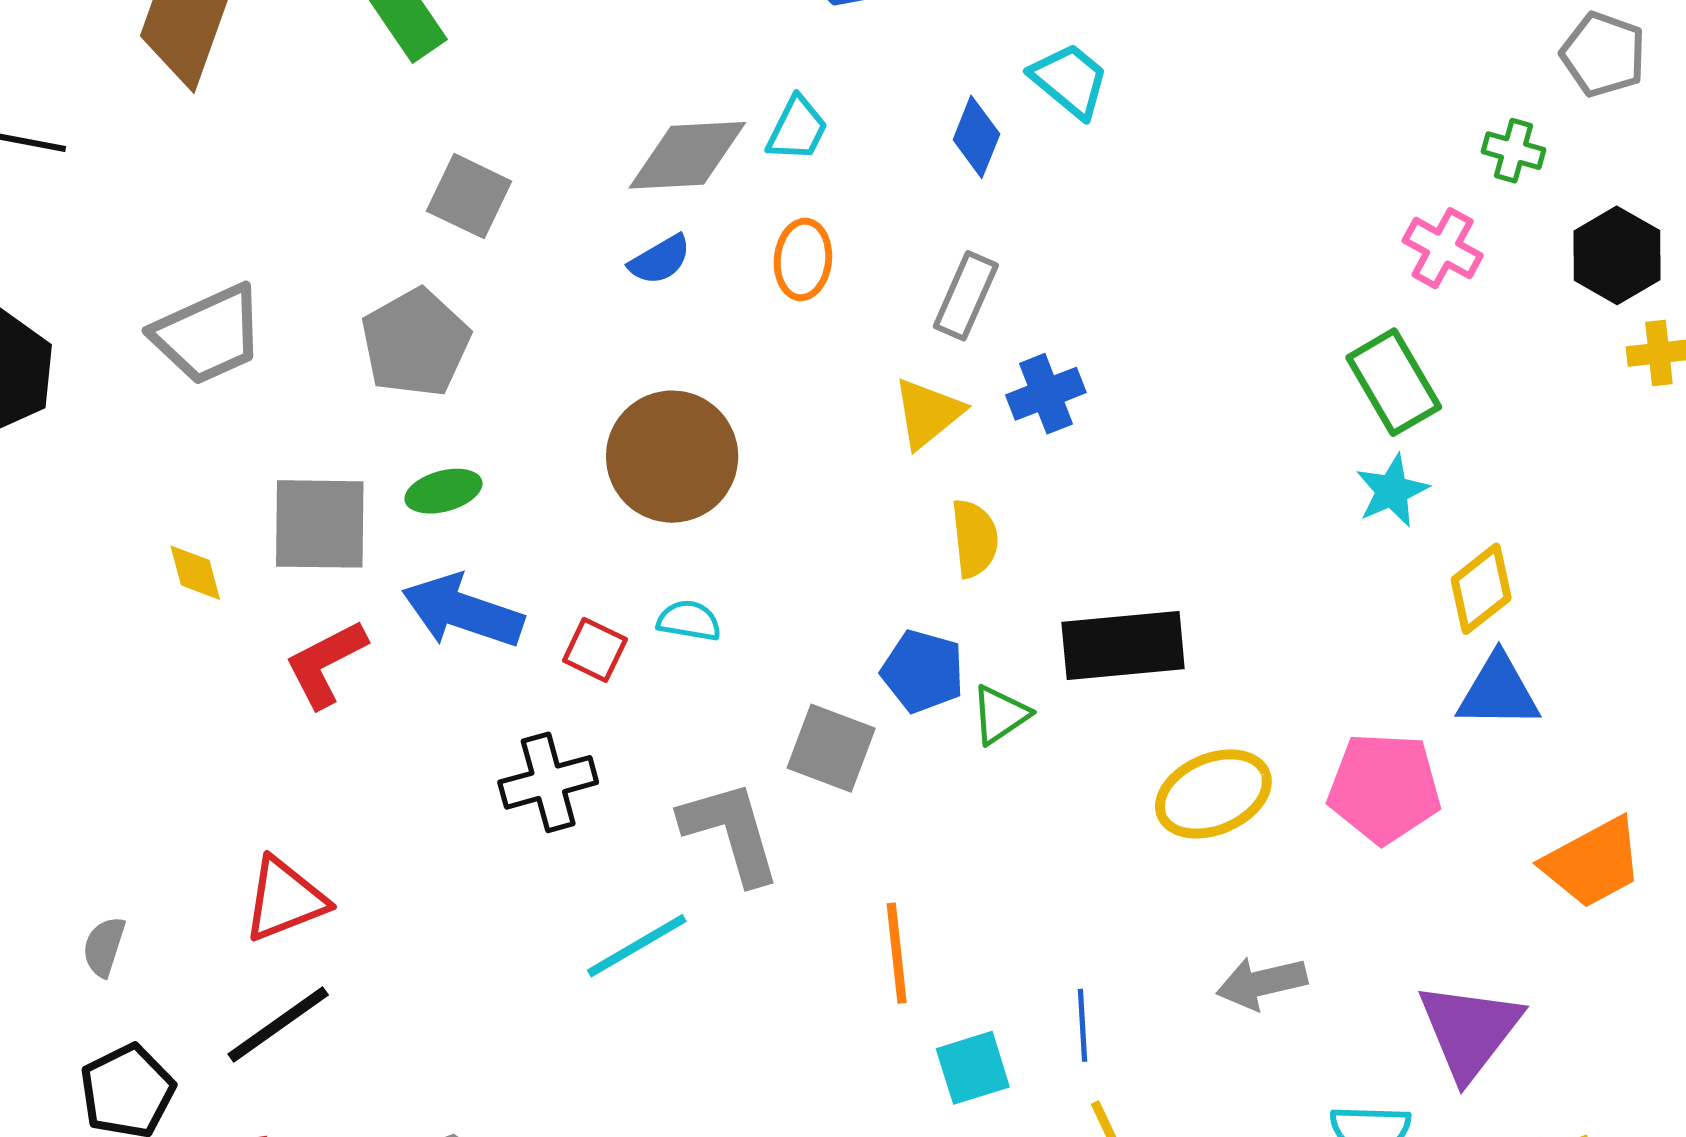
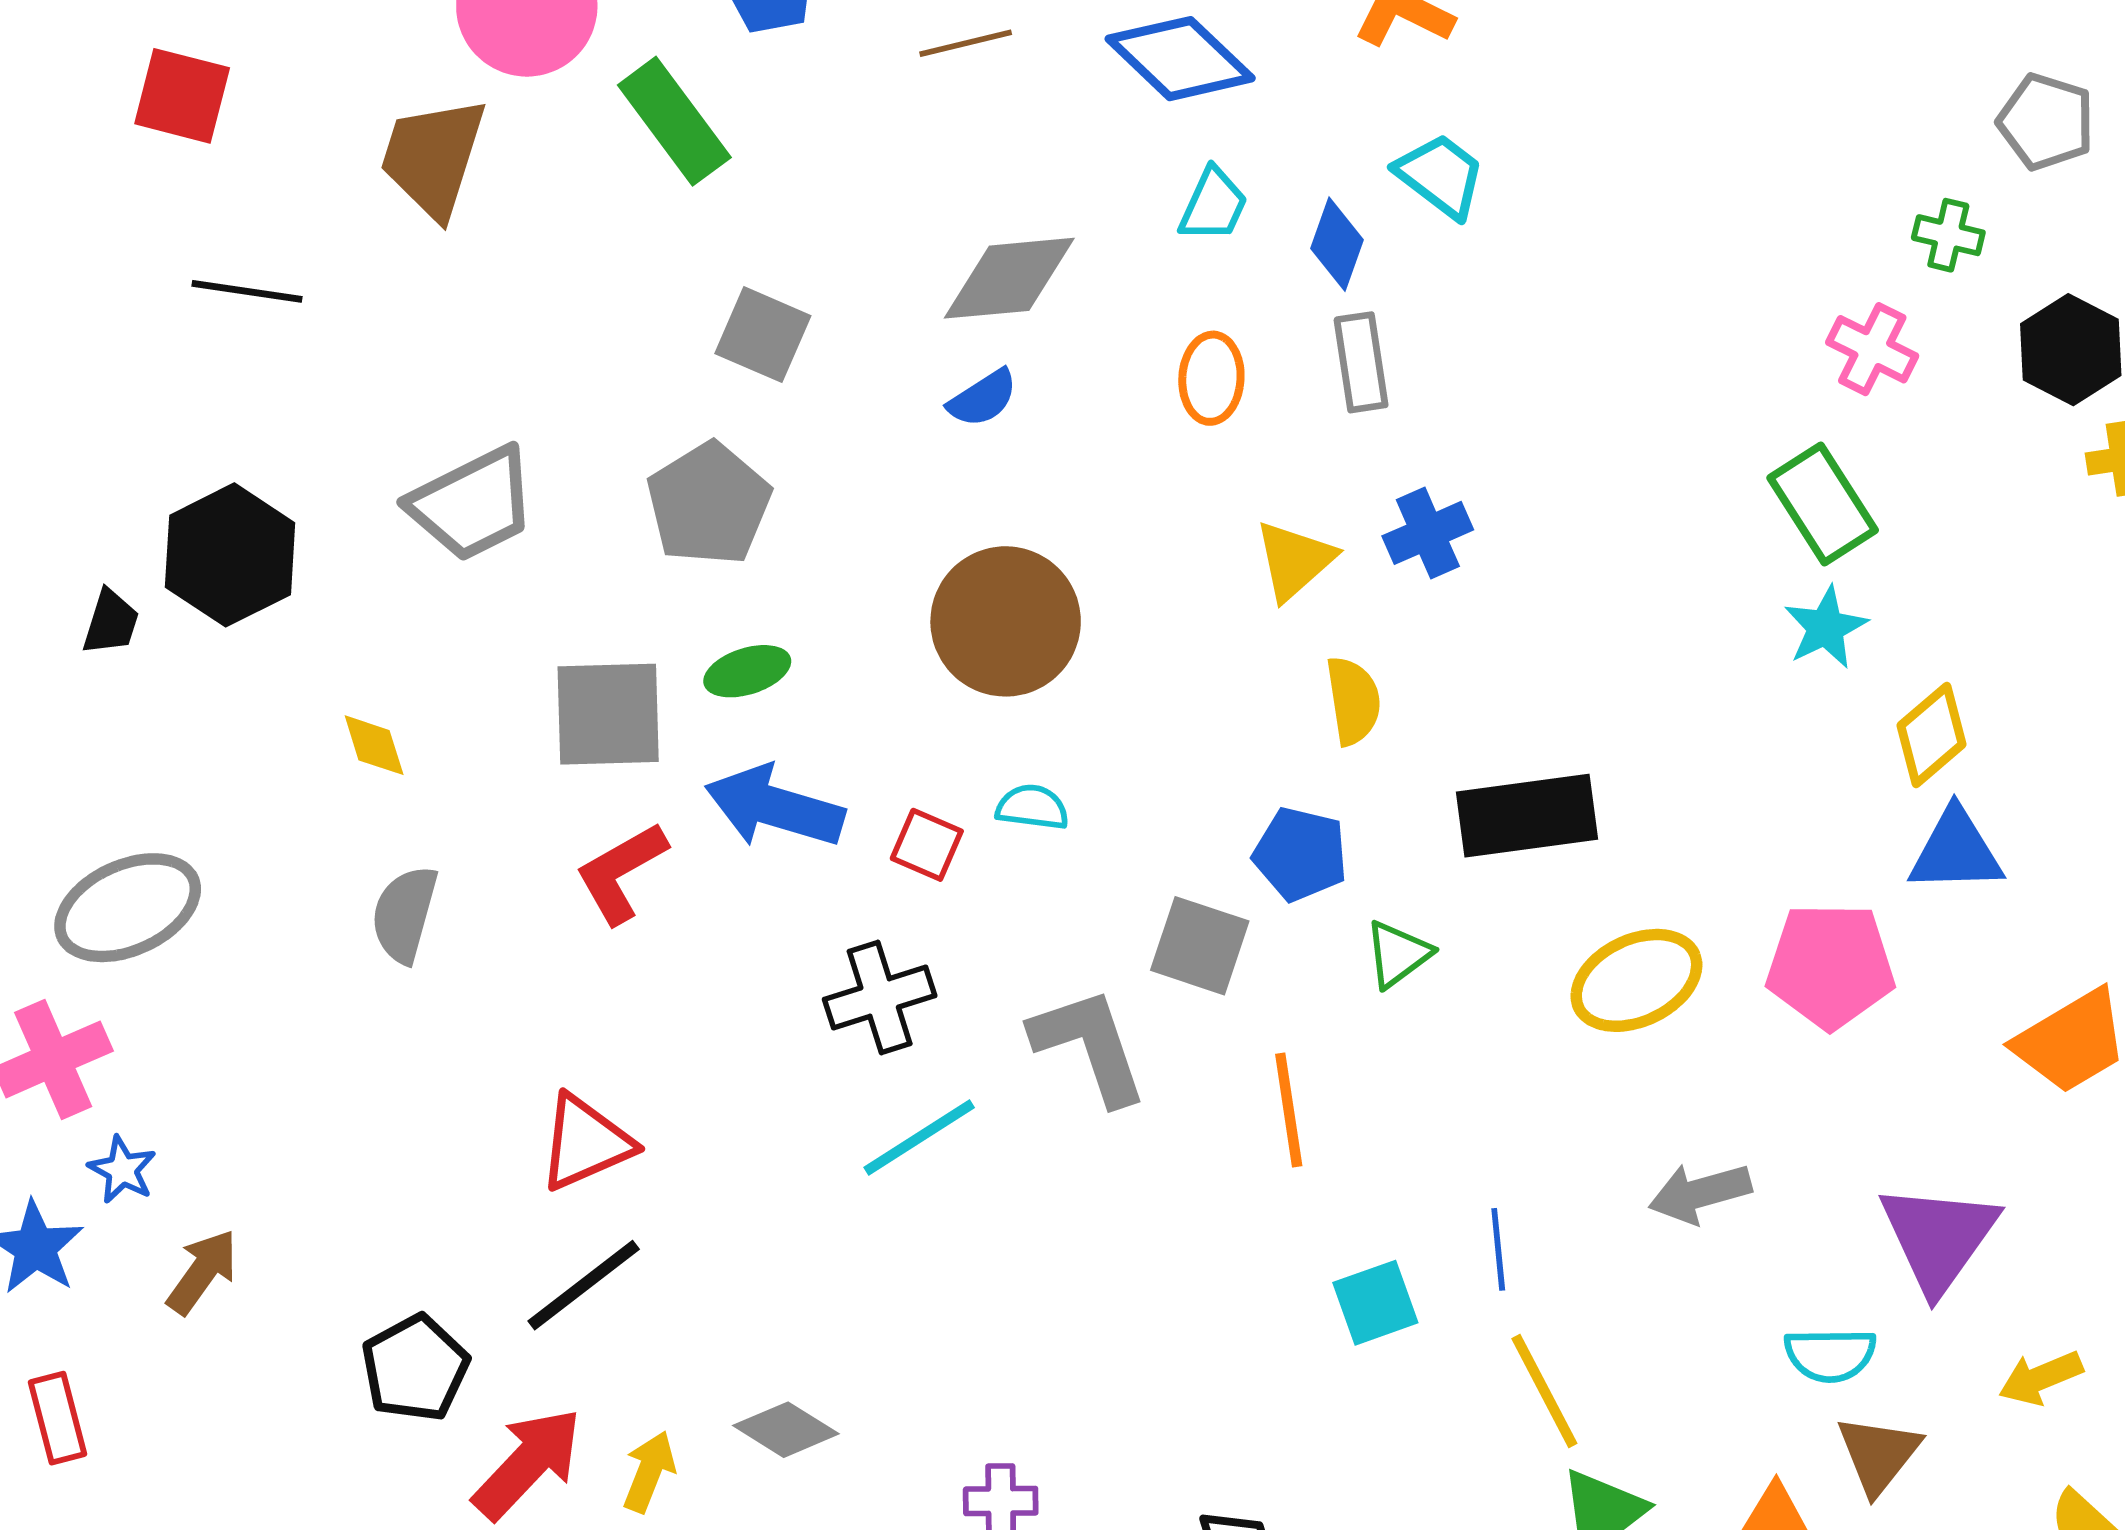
cyan trapezoid: (797, 129) -> (1213, 205), moved
orange ellipse: (803, 259) -> (1211, 378), moved
gray rectangle: (966, 296) -> (1361, 362), moved, turned -30
yellow diamond: (195, 573) -> (374, 745), moved
green triangle: (1000, 715) -> (1398, 954), moved
cyan line: (637, 946) -> (919, 1137), moved
gray semicircle: (104, 947) -> (404, 914), moved, size x1.4
orange line: (897, 953) -> (1289, 1110), moved

